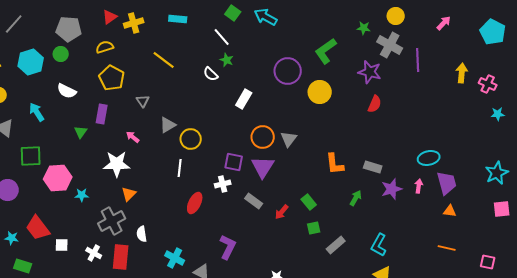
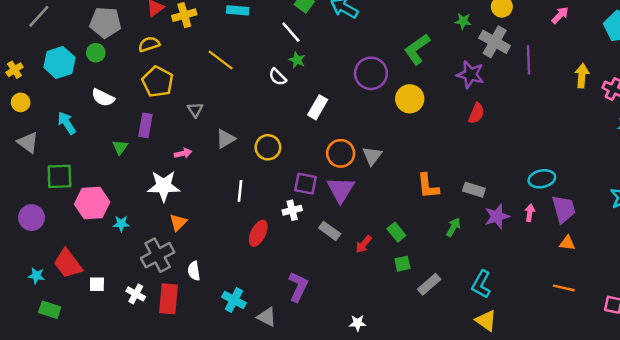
pink arrow: (133, 137) -> (183, 153), turned 128
yellow circle: (191, 139) -> (268, 147), moved

